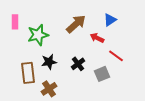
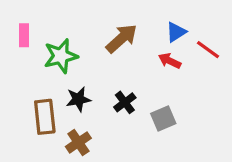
red arrow: (97, 38) -> (170, 61), moved
red line: (116, 56) -> (208, 50), moved

